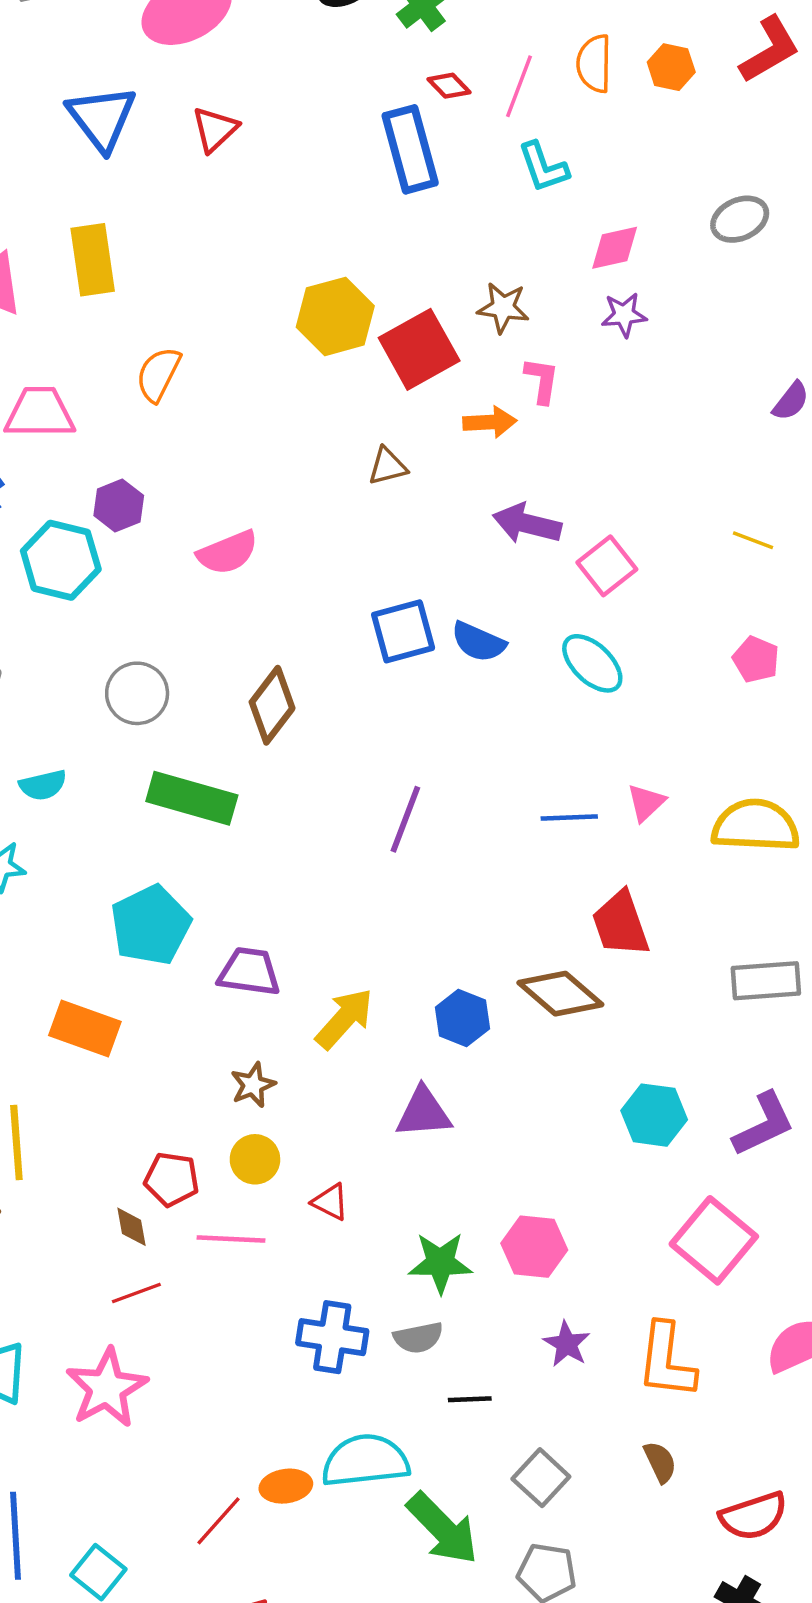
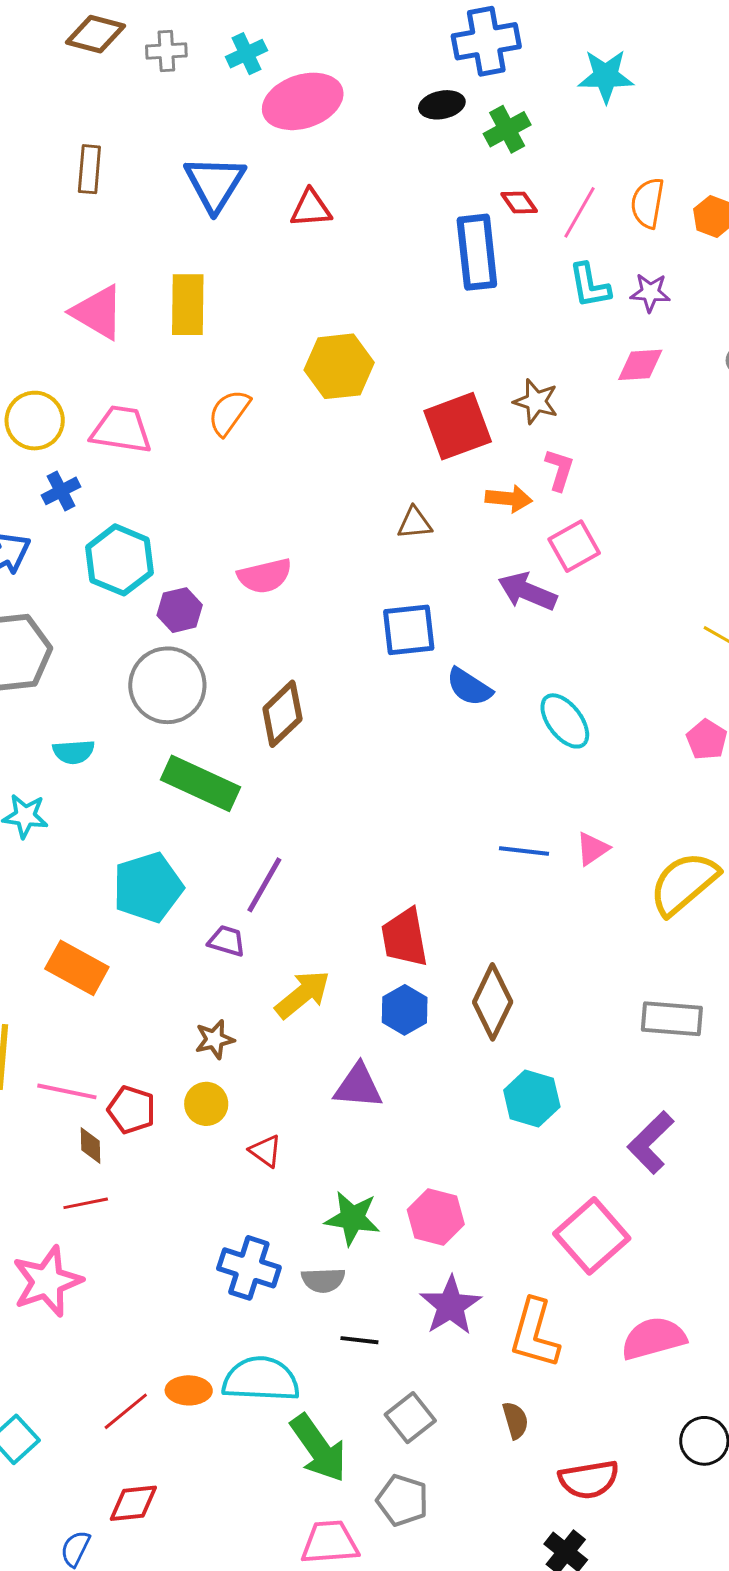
red triangle: (215, 129) -> (311, 208), turned 30
purple star: (624, 315) -> (650, 293), moved
yellow hexagon: (335, 316) -> (339, 366), moved
purple hexagon: (119, 506) -> (180, 610), moved
pink square: (607, 566) -> (574, 546), moved
blue square: (403, 631) -> (409, 630), moved
gray circle: (137, 693) -> (167, 685), size x1.4
purple line: (405, 819) -> (264, 885), moved
yellow semicircle: (756, 826) -> (684, 883), turned -52
red trapezoid: (621, 924) -> (405, 938), moved
purple trapezoid: (249, 972) -> (227, 941), size x0.7
brown diamond: (560, 994) -> (493, 1002), turned 66
cyan hexagon: (654, 1115) -> (532, 1099), moved
purple L-shape: (764, 1124) -> (651, 1142), turned 152
pink line: (231, 1239) -> (67, 1091), moved
purple star: (567, 1344) -> (451, 1306), size x1.5

